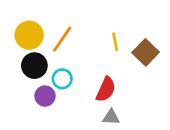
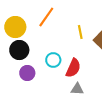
orange line: (62, 39) -> (46, 17), moved
cyan circle: (62, 79) -> (53, 60), moved

